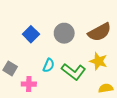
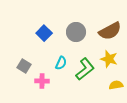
green L-shape: (74, 72) -> (85, 69), turned -75

